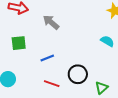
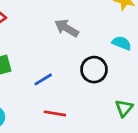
gray arrow: (51, 22) -> (67, 28), moved
black circle: (78, 74) -> (94, 70), moved

